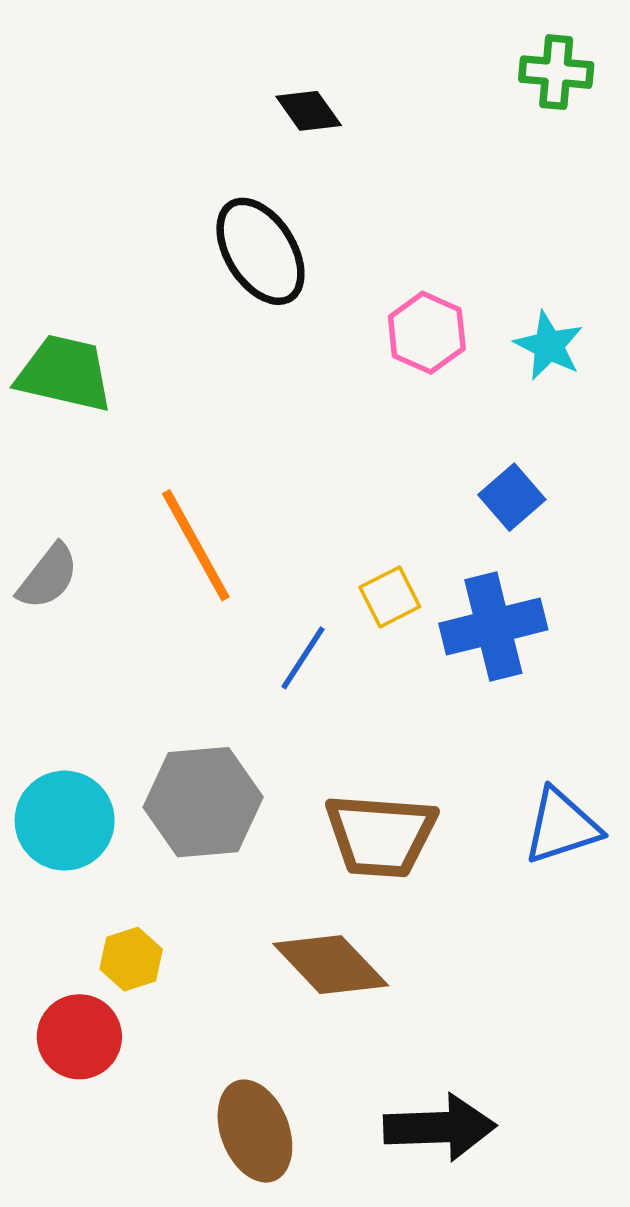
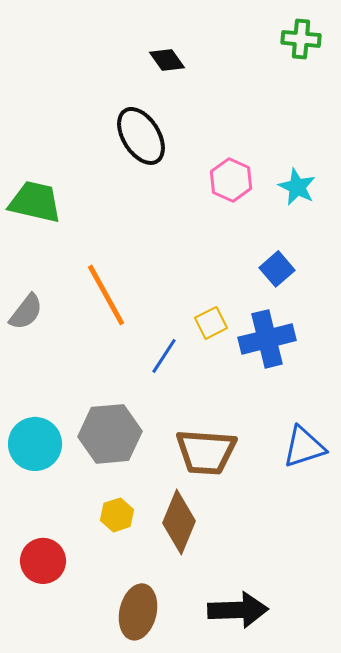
yellow hexagon: (131, 959) -> (117, 515), moved
brown diamond: (331, 965) -> (179, 522), turned 66
brown ellipse: (255, 1131) -> (138, 612), turned 34

